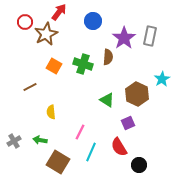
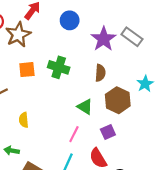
gray rectangle: (150, 36) -> (132, 37), turned -66
brown semicircle: (108, 57) -> (100, 73), moved
orange square: (54, 66) -> (27, 70), turned -35
pink line: (80, 132) -> (74, 134), moved

